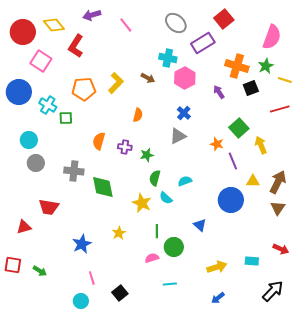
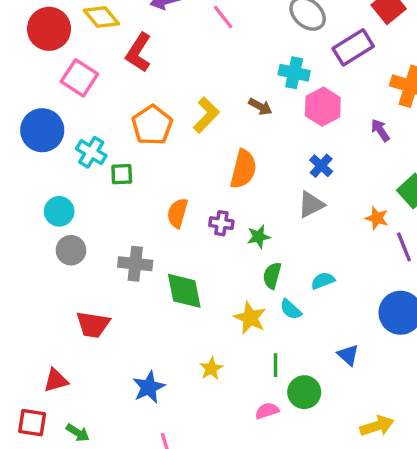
orange pentagon: (84, 89) -> (152, 125), turned -30
orange semicircle: (138, 115) -> (243, 169), size x1.6
red triangle: (24, 227) -> (56, 380), moved

